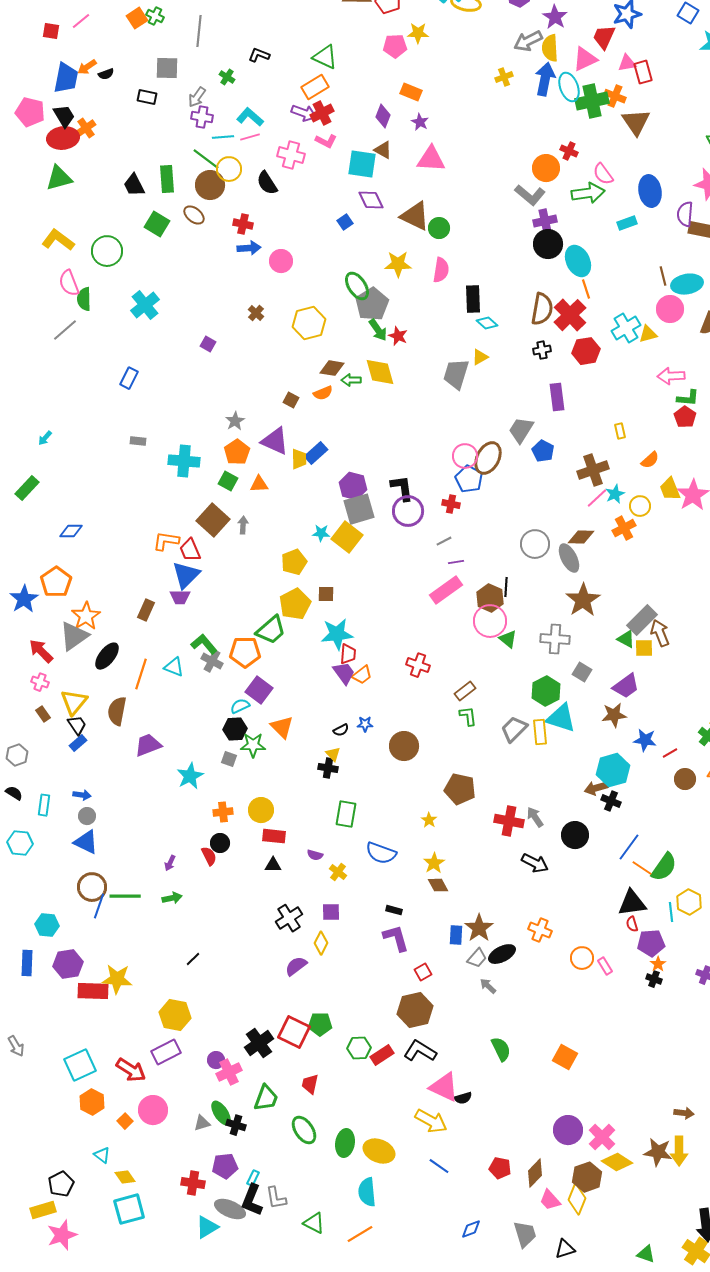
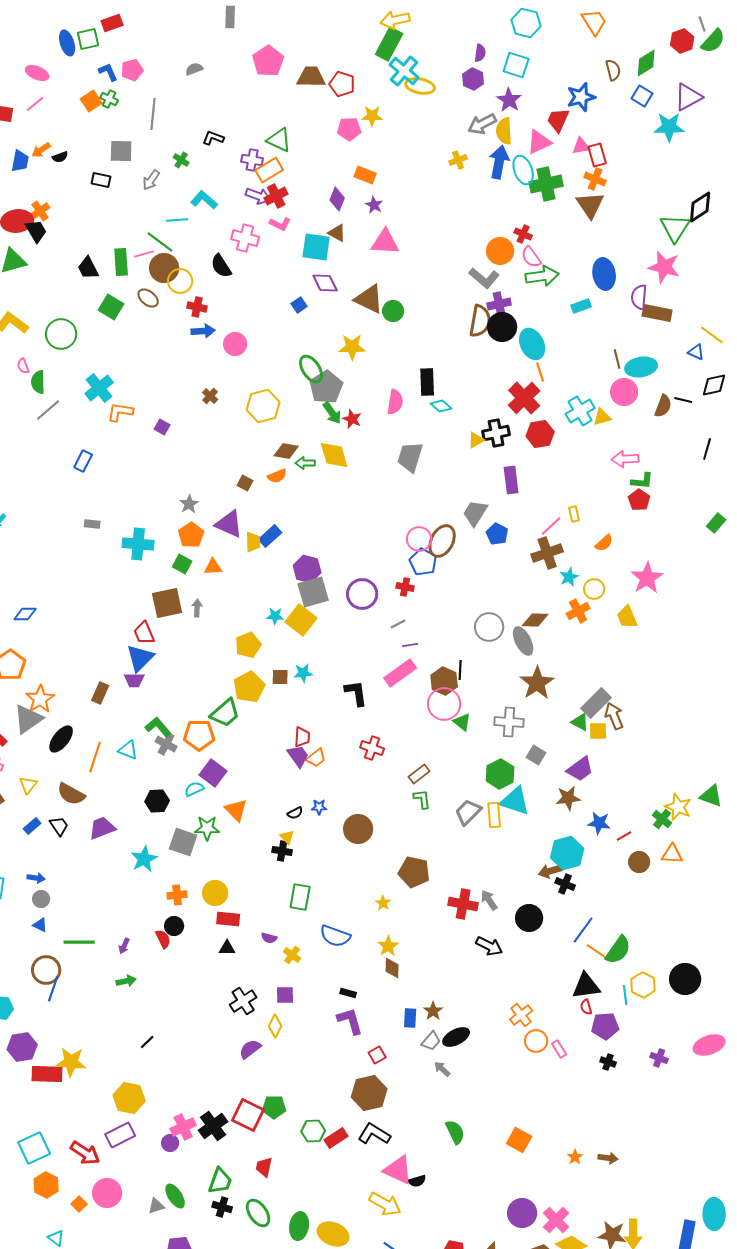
blue trapezoid: (66, 78) -> (20, 161), size x0.7
orange cross: (615, 96) -> (595, 179), moved
black trapezoid: (64, 116) -> (36, 231), moved
purple cross: (202, 117) -> (252, 160), moved
pink line: (250, 137) -> (144, 254), moved
yellow circle: (229, 169) -> (180, 281), moved
pink semicircle: (603, 174) -> (531, 257), moved
pink semicircle: (441, 270) -> (395, 402), moved
pink semicircle: (69, 283) -> (23, 366), size x0.6
brown semicircle: (542, 309) -> (480, 321), moved
gray line: (65, 330) -> (48, 410), moved
black cross: (542, 350) -> (496, 433), size x1.5
yellow triangle: (480, 357) -> (476, 440), moved
black L-shape: (402, 488) -> (356, 693), moved
yellow trapezoid: (670, 489) -> (627, 617), moved
pink line: (597, 498) -> (551, 526), moved
brown square: (213, 520) -> (167, 603), turned 36
orange L-shape: (166, 541) -> (120, 412), moved
cyan star: (337, 634) -> (303, 673), moved, size x0.6
yellow triangle: (74, 702) -> (28, 785), size x0.7
brown semicircle: (117, 711) -> (71, 794), turned -72
black trapezoid: (77, 725) -> (59, 826), moved
black hexagon: (235, 729) -> (157, 801), moved
gray square: (229, 759) -> (183, 842), size x1.8
blue triangle: (86, 842) -> (40, 925), size x0.6
brown diamond: (438, 885) -> (392, 968), turned 30
green line: (125, 896) -> (79, 942), moved
brown star: (479, 928) -> (433, 1011), size x0.7
orange cross: (540, 930) -> (521, 1015), moved, turned 30
orange star: (658, 964) -> (575, 1157), moved
pink cross: (229, 1072) -> (183, 1127), moved
brown arrow: (684, 1113) -> (608, 1158), moved
black cross: (236, 1125) -> (222, 1207), moved

